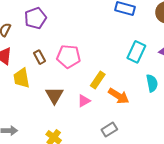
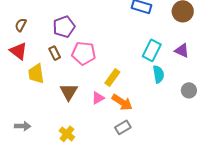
purple pentagon: (35, 18) -> (64, 27), moved
cyan semicircle: (152, 83) -> (158, 74), moved
orange arrow: (119, 96) -> (122, 102), moved

